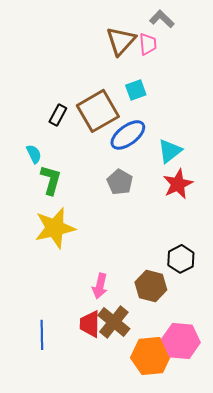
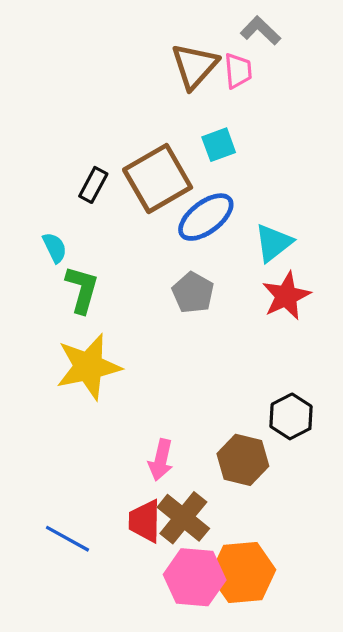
blue line: (42, 335) -> (68, 539), turned -60
pink hexagon: (181, 341) -> (195, 577), moved

